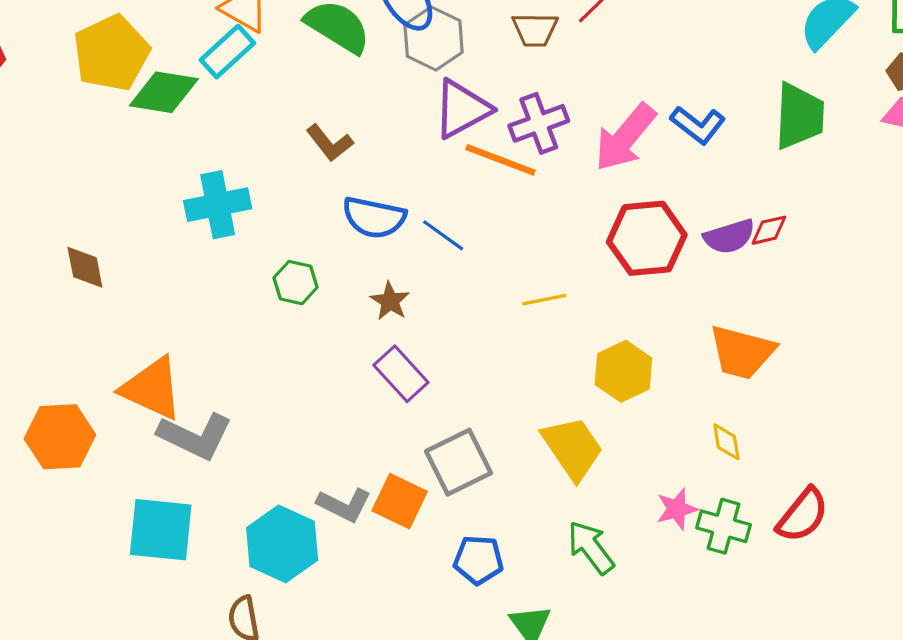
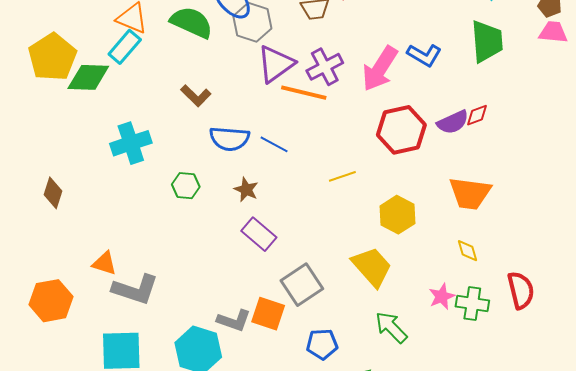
brown diamond: (85, 267) -> (53, 193), turned 36
orange triangle: (152, 389) -> (104, 263), size x0.6
red semicircle: (803, 515) -> (521, 290), turned -45

